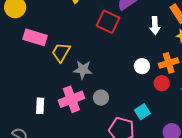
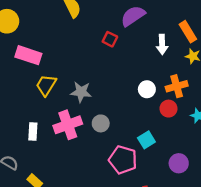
red square: (108, 22) -> (110, 39), size x0.6
yellow trapezoid: (61, 52) -> (46, 85), moved

